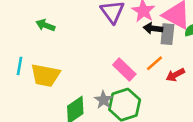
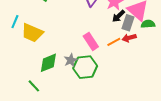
black arrow: (153, 28) -> (118, 16), turned -64
red arrow: (175, 75) -> (129, 38), moved

